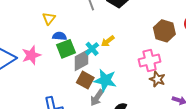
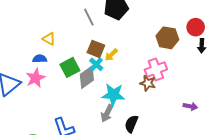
yellow triangle: (49, 18) -> (49, 39), turned -32
blue semicircle: (60, 36) -> (40, 59), moved
brown star: (157, 79) -> (148, 83), moved
brown square: (85, 80) -> (96, 49), moved

